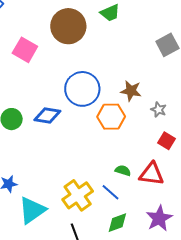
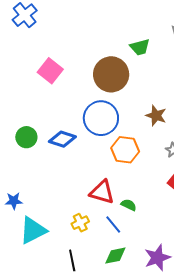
brown circle: (68, 26) -> (111, 74), moved
brown star: (131, 91) -> (156, 116), moved
red triangle: (152, 174) -> (102, 192), moved
yellow cross: (78, 195) -> (80, 223), size x0.6

